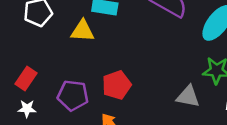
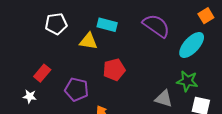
red pentagon: (117, 85) -> (114, 70), moved
white star: (27, 109) -> (30, 96), moved

